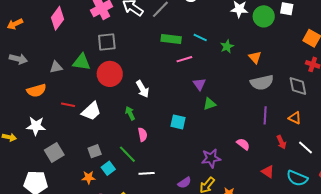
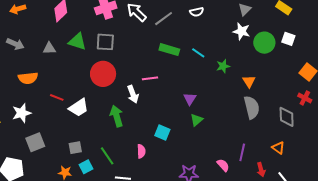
pink line: (184, 59) -> (150, 78), moved
green triangle: (82, 62) -> (77, 42), moved
gray triangle: (56, 67) -> (49, 48), moved
gray semicircle: (262, 82) -> (252, 107), turned -100
green triangle: (210, 104) -> (197, 120), turned -32
green arrow: (130, 113) -> (117, 116), size x1.5
purple line: (265, 115) -> (242, 152), moved
white star: (36, 126) -> (22, 113), turned -30
pink semicircle: (143, 135) -> (141, 151), moved

